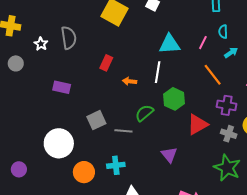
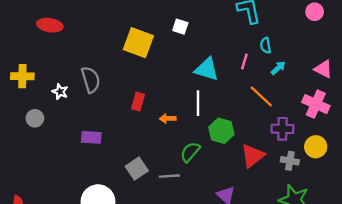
cyan triangle: (170, 44) -> (207, 69), turned 30

